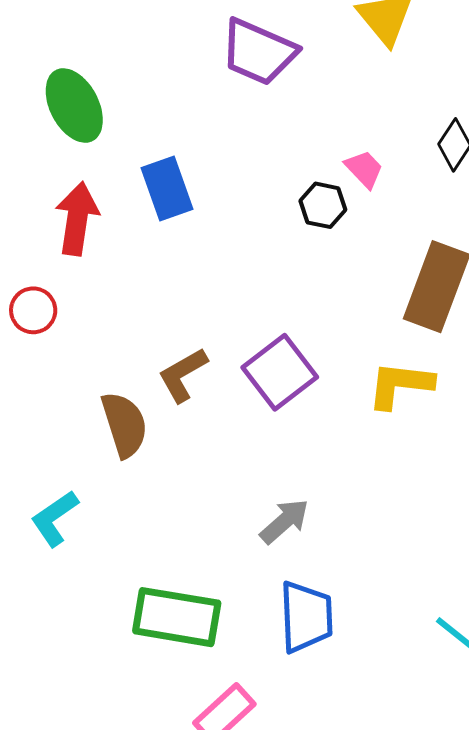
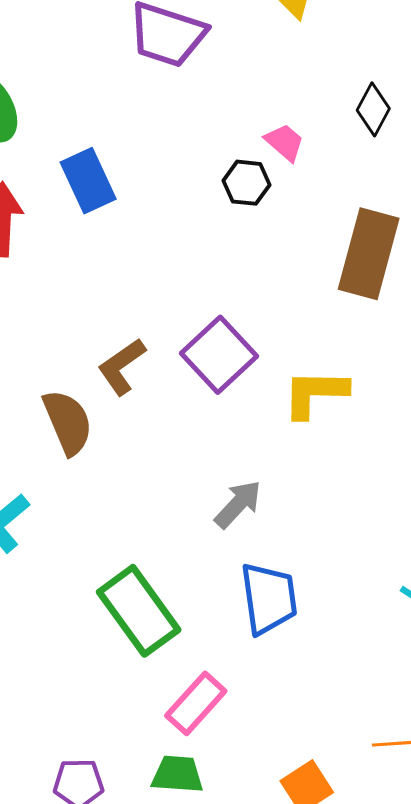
yellow L-shape: (400, 385) -> (315, 393), moved
green rectangle: (177, 617) -> (139, 611), turned 50

